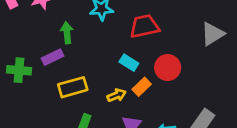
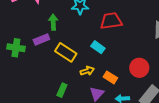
red circle: (168, 68) -> (139, 68), moved
yellow rectangle: (73, 87) -> (66, 52), moved, turned 45
orange rectangle: (142, 87) -> (110, 77), moved, turned 72

